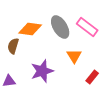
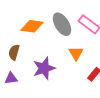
brown semicircle: (13, 46) -> (14, 52), moved

